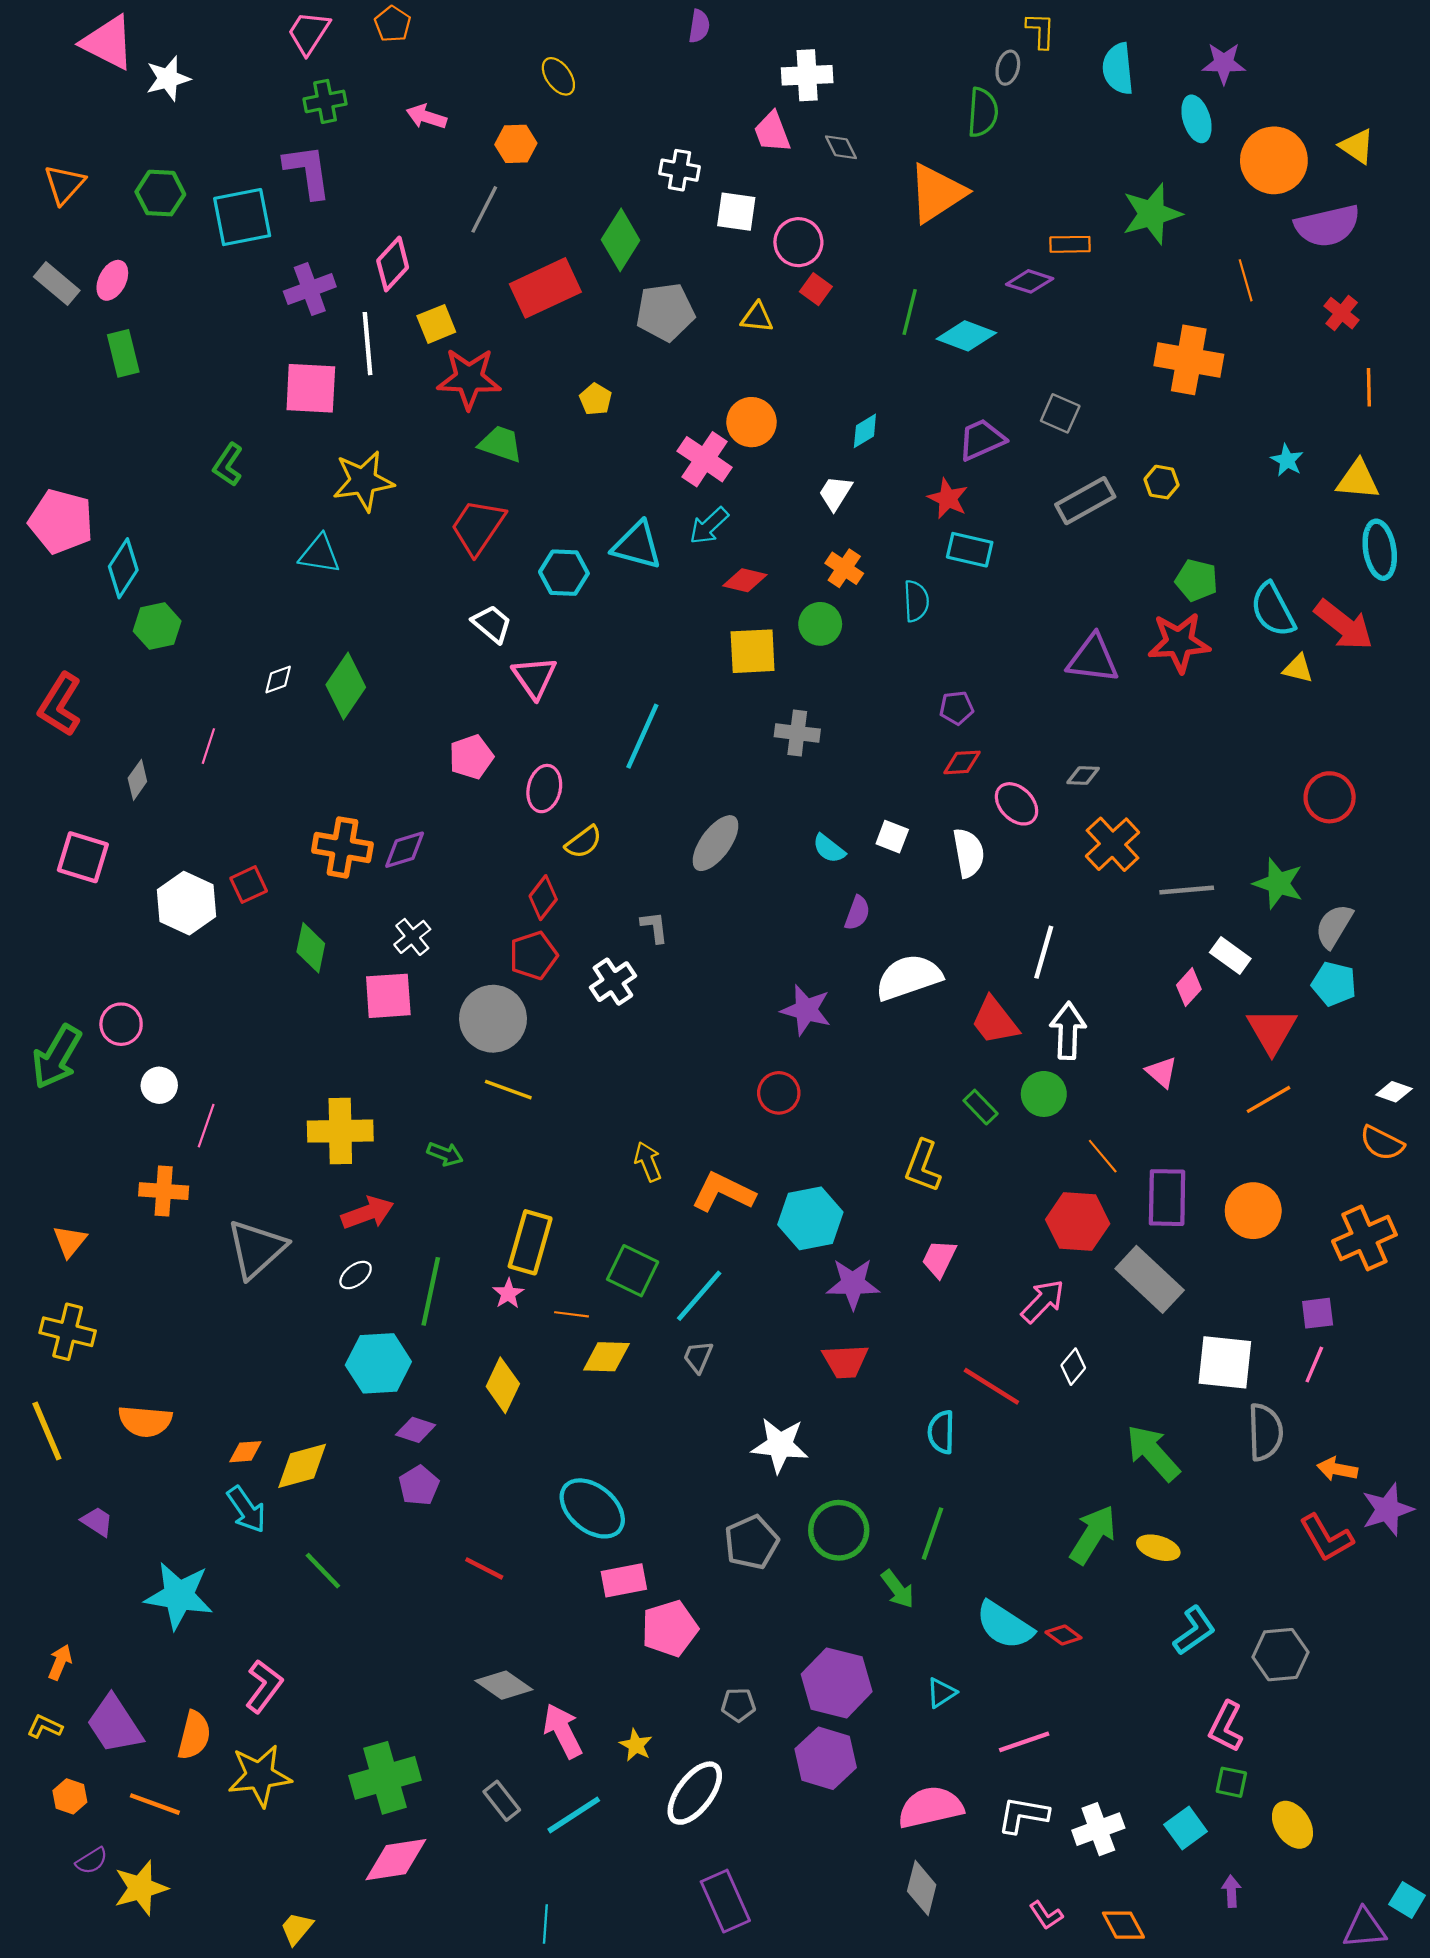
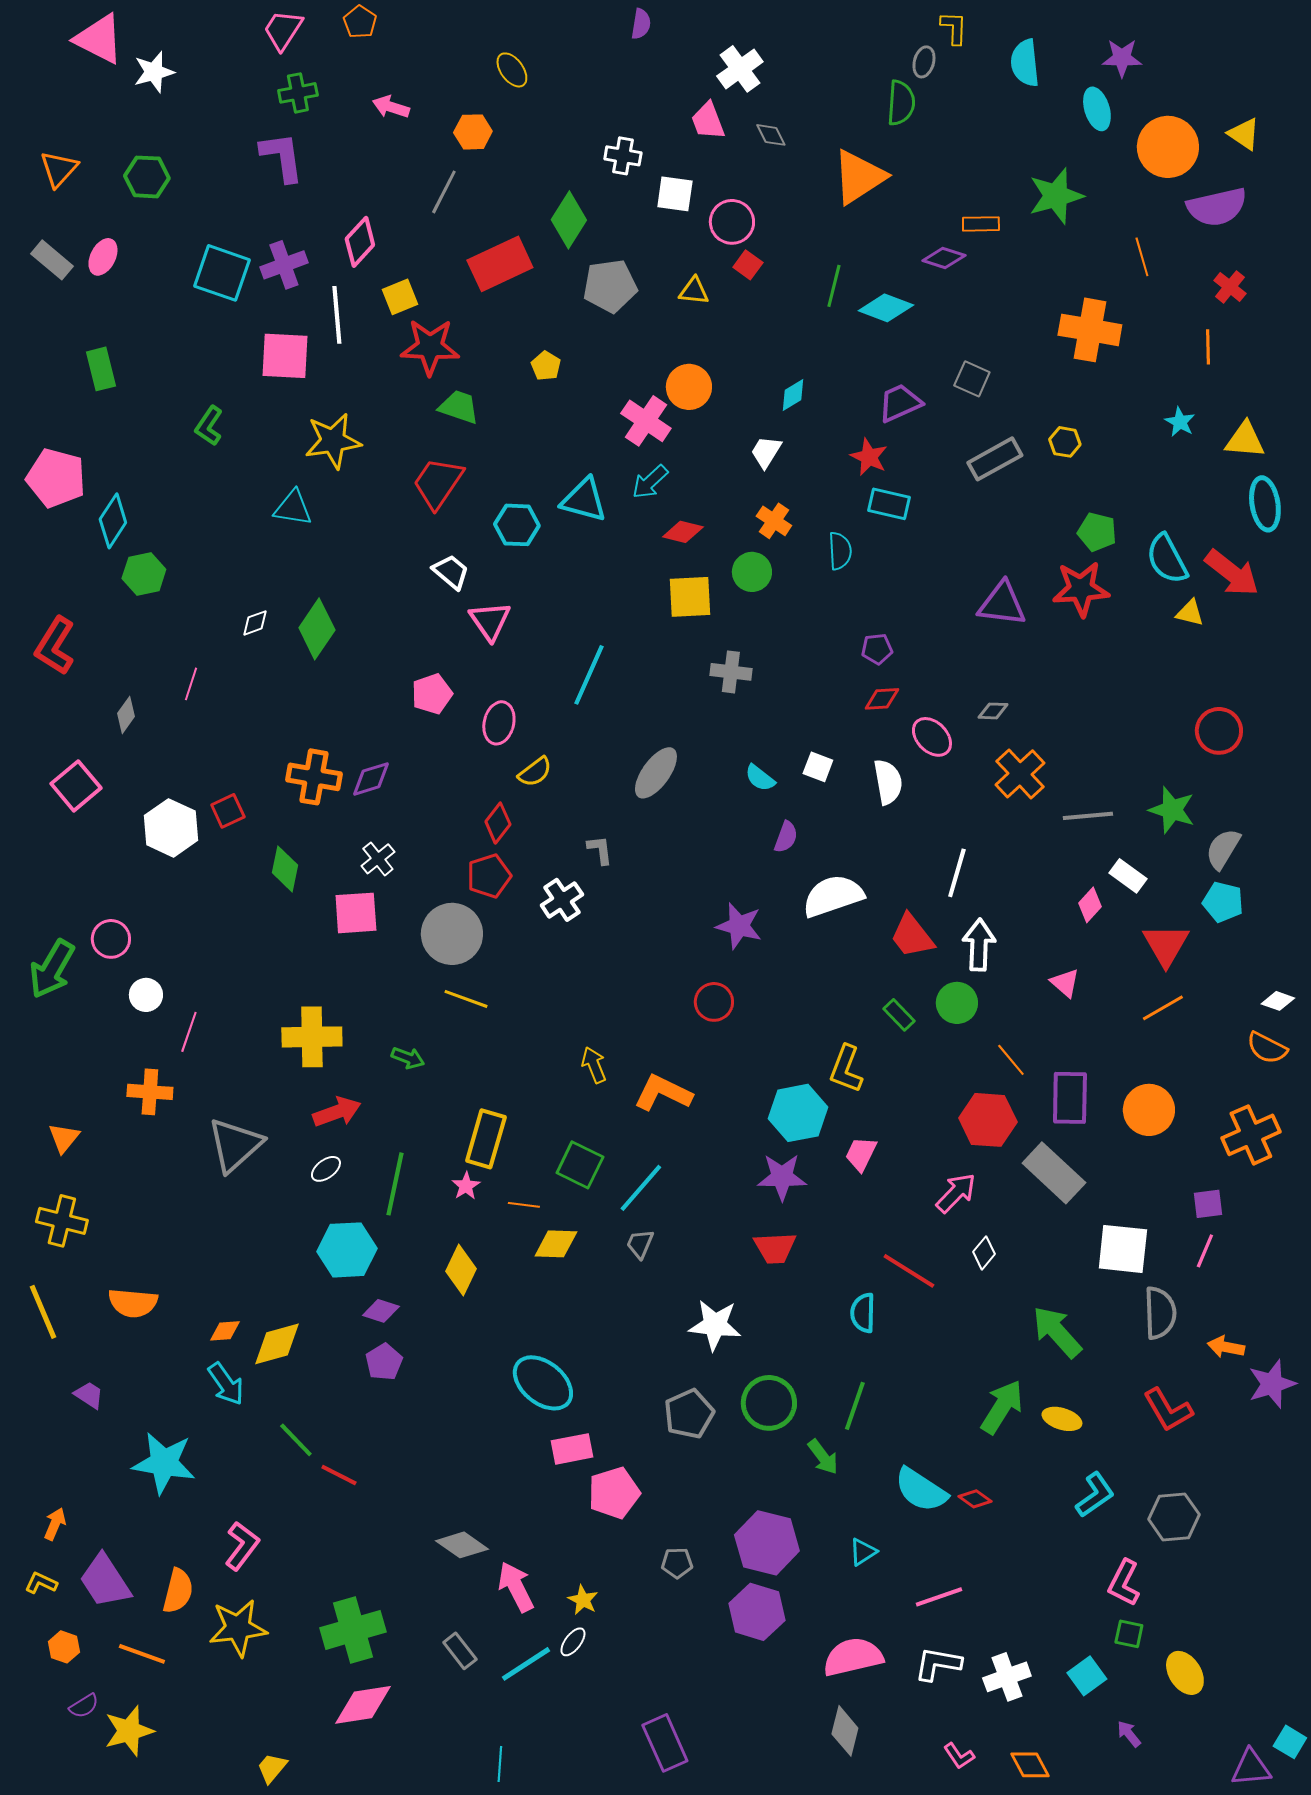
white cross: (807, 75) -> (740, 69), turned -33
cyan square: (242, 217) -> (222, 273), moved, turned 30
green rectangle: (123, 353) -> (101, 369), moved
orange line: (1369, 387) -> (1208, 347), moved
pink square: (83, 857) -> (76, 786), turned 33
cyan hexagon: (810, 1218) -> (798, 1113), moved
red L-shape: (1326, 1538) -> (1168, 1410), moved
red line: (484, 1568) -> (339, 1475), moved
white ellipse: (695, 1793) -> (573, 1642), moved, size x0.5
purple arrow: (1231, 1891) -> (1129, 1734), turned -36

